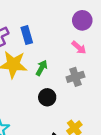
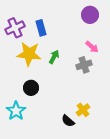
pink arrow: (79, 48) -> (92, 47), moved
black circle: (47, 97) -> (31, 88), moved

